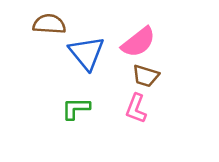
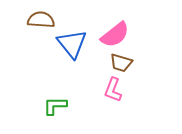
green L-shape: (76, 108) -> (55, 106), moved

